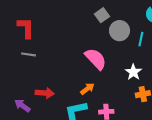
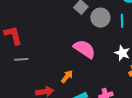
orange arrow: (87, 89) -> (67, 77), moved

